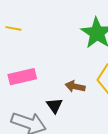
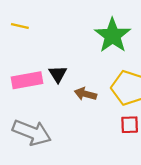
black triangle: (55, 106) -> (58, 74), moved

